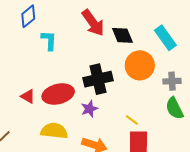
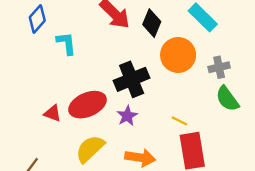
black diamond: (122, 35) -> (152, 23), turned 55
yellow semicircle: (54, 131) -> (90, 149), turned -40

